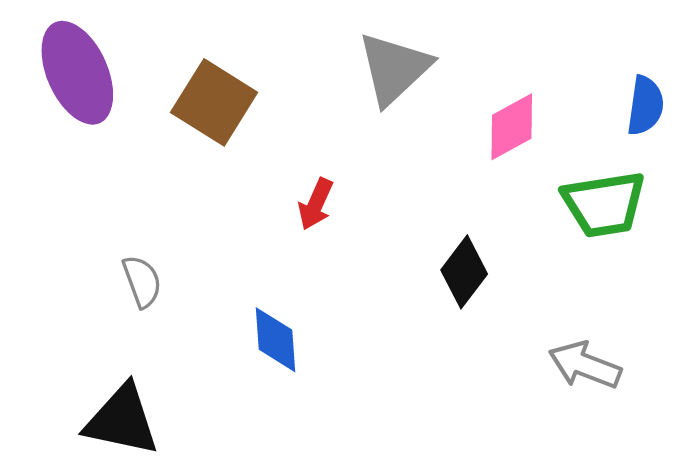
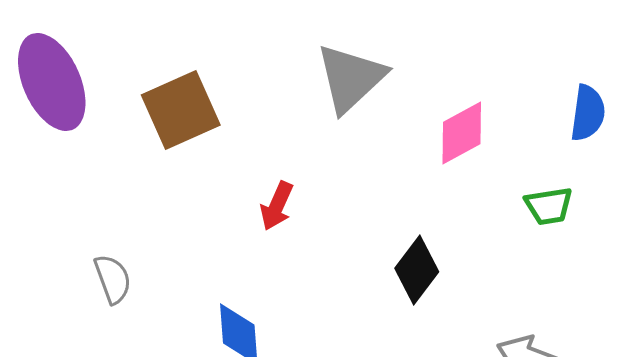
brown square: (214, 102) -> (181, 110), turned 34
green trapezoid: (604, 204) -> (549, 206), size x0.6

